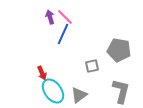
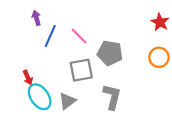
pink line: (65, 17) -> (79, 36), moved
gray square: (92, 66) -> (81, 70), size x1.6

